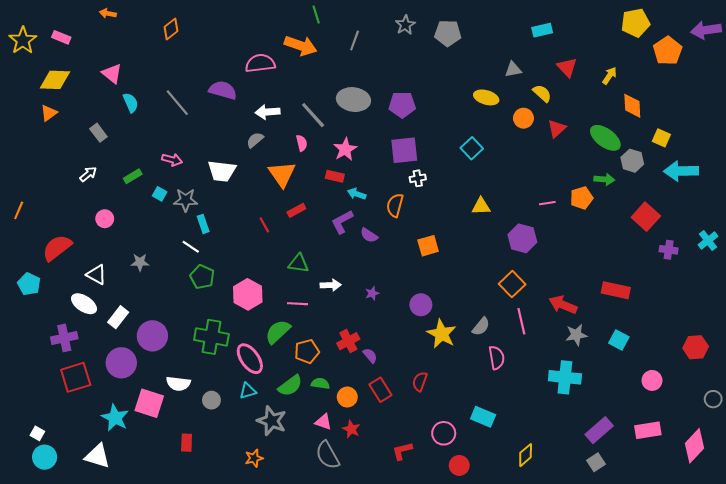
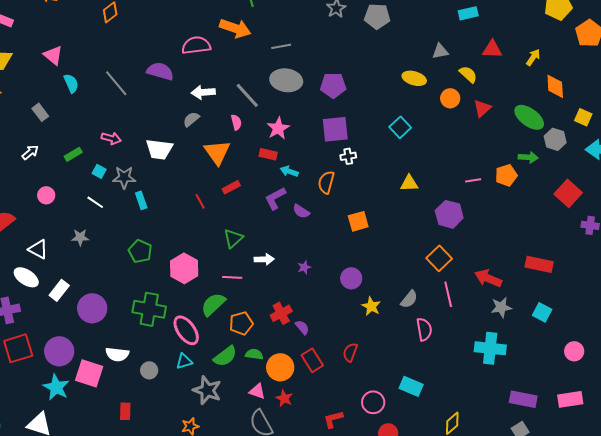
gray line: (355, 40) -> (281, 46), moved, turned 60
red triangle: (567, 67) -> (492, 49), turned -45
white line: (191, 247) -> (95, 202), moved
green triangle: (299, 263) -> (233, 238), turned -50
yellow star: (442, 334) -> (371, 306), size x0.7
purple circle: (121, 363) -> (59, 351), moved
orange circle: (347, 397) -> (280, 367), size x1.4
purple rectangle: (599, 430) -> (523, 399), turned 52

